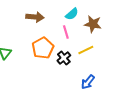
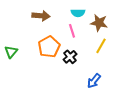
cyan semicircle: (72, 14) -> (78, 13), turned 40
yellow line: (86, 50) -> (101, 46), moved, turned -35

